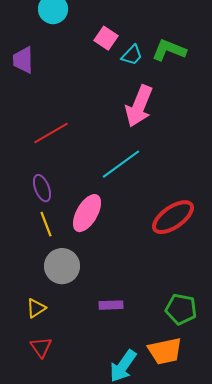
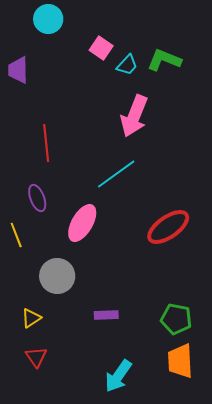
red line: (51, 133) -> (46, 143), turned -66
yellow line: (46, 224) -> (16, 235), moved
orange trapezoid: (165, 351) -> (180, 361), moved, turned 99

